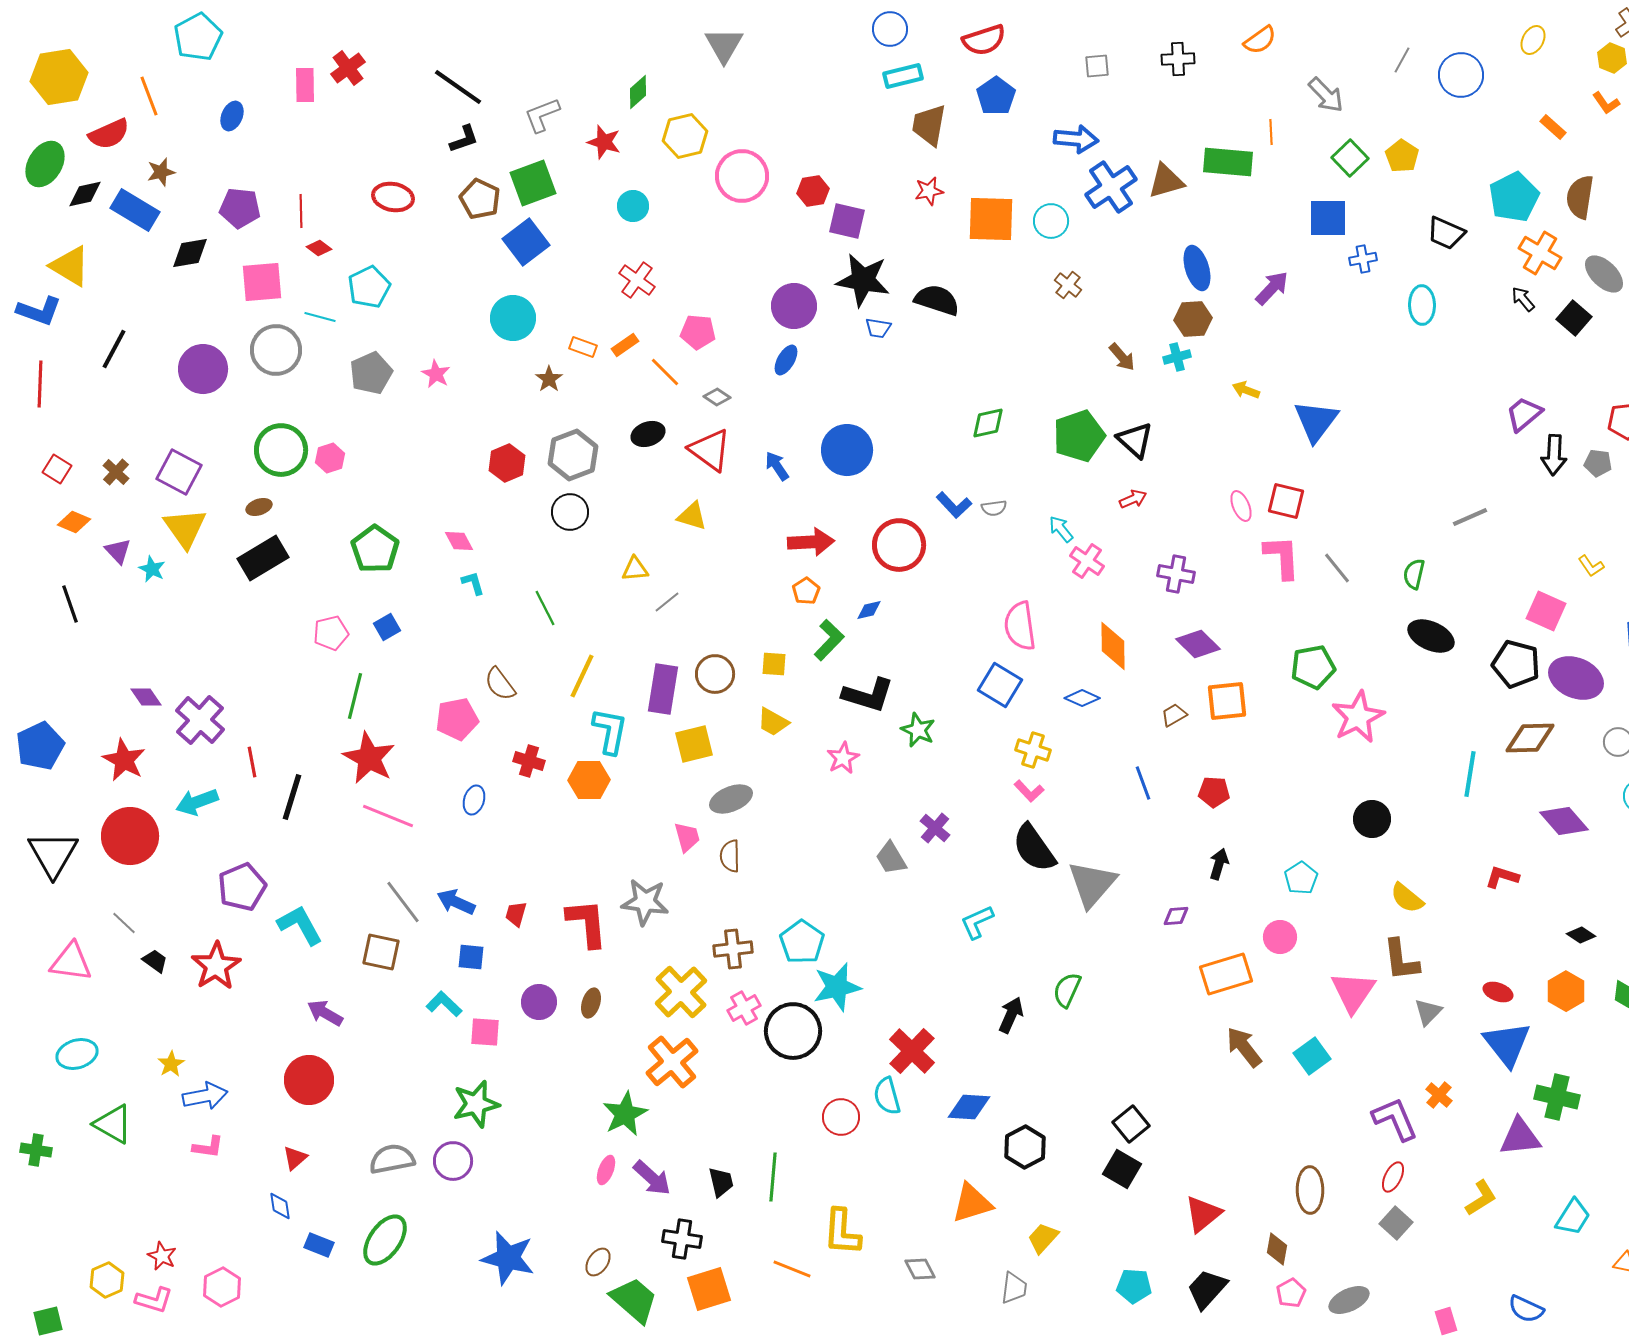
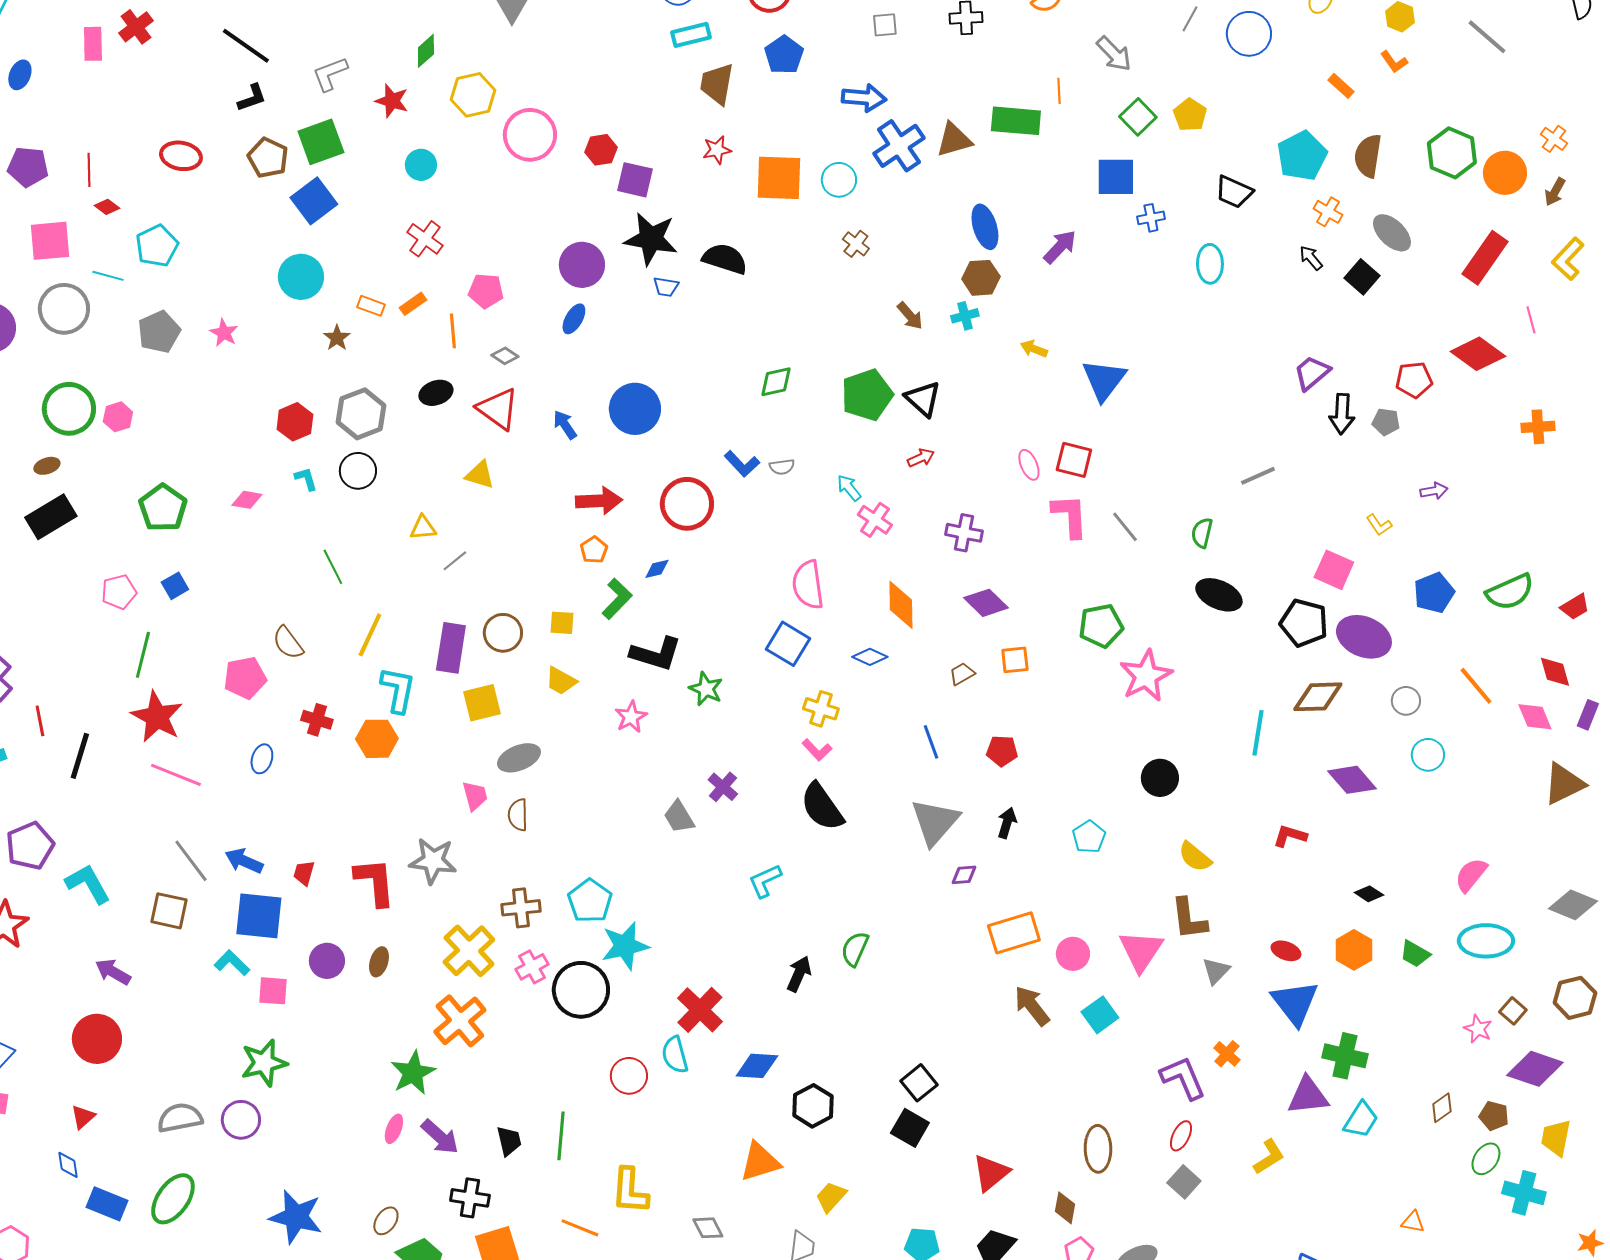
orange cross: (1540, 253) -> (1328, 212), size x0.7
orange line: (665, 372) -> (453, 331), turned 40
pink diamond: (459, 541) -> (247, 500), turned -52
cyan L-shape: (473, 583) -> (306, 479), moved
orange square: (1227, 701) -> (1015, 660), size x0.7
gray triangle: (1092, 884) -> (935, 822), moved
pink circle: (1280, 937) -> (1073, 954), moved
blue square: (471, 957) -> (259, 916), size x1.8
cyan trapezoid: (1573, 1217) -> (1361, 1120), moved
blue rectangle: (319, 1245) -> (107, 1204), size x1.4

